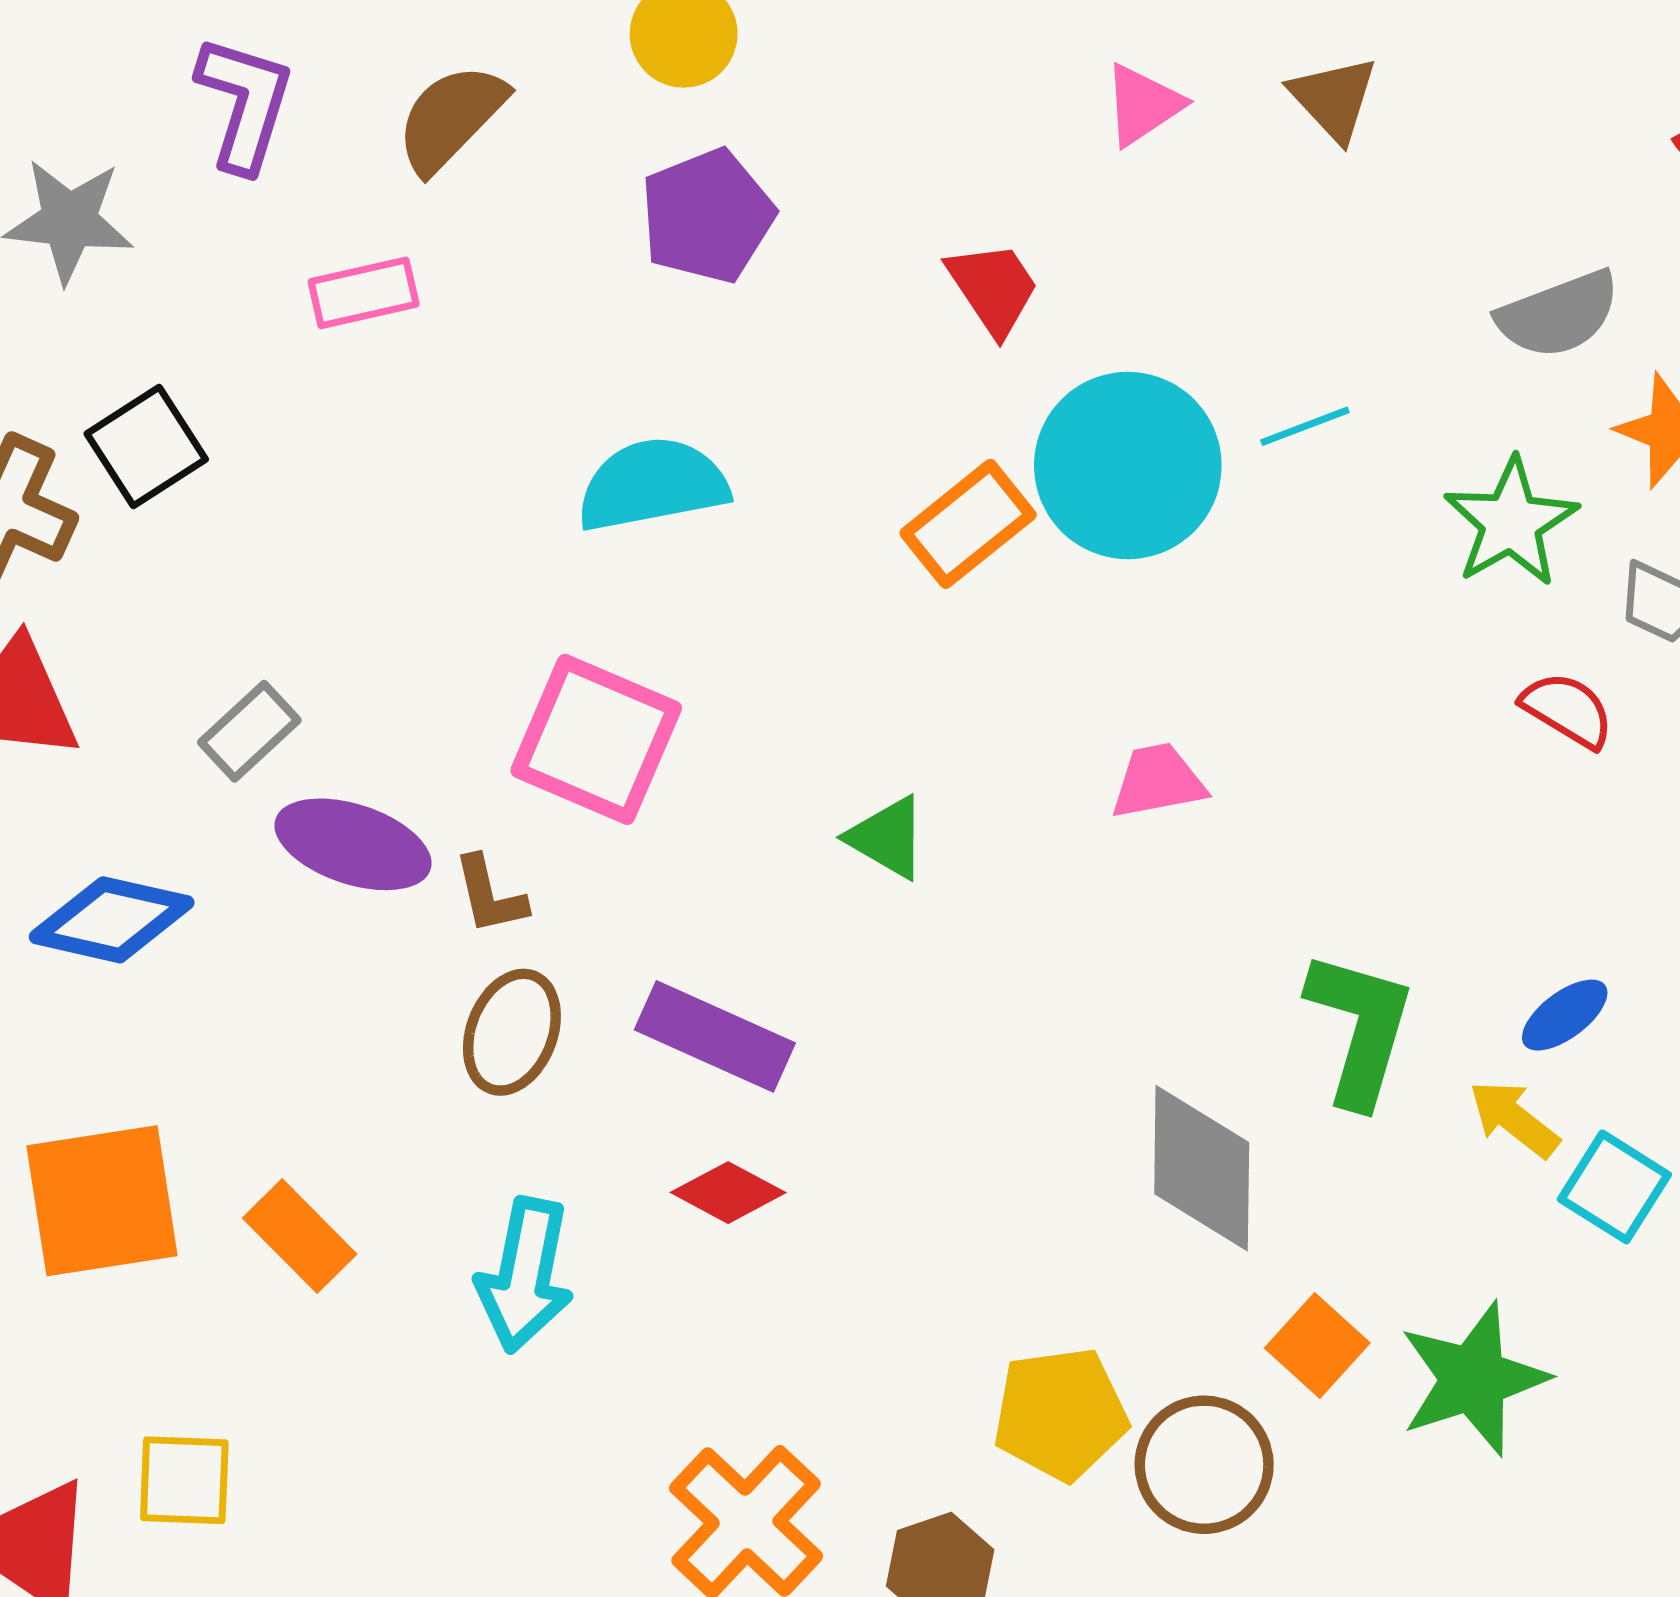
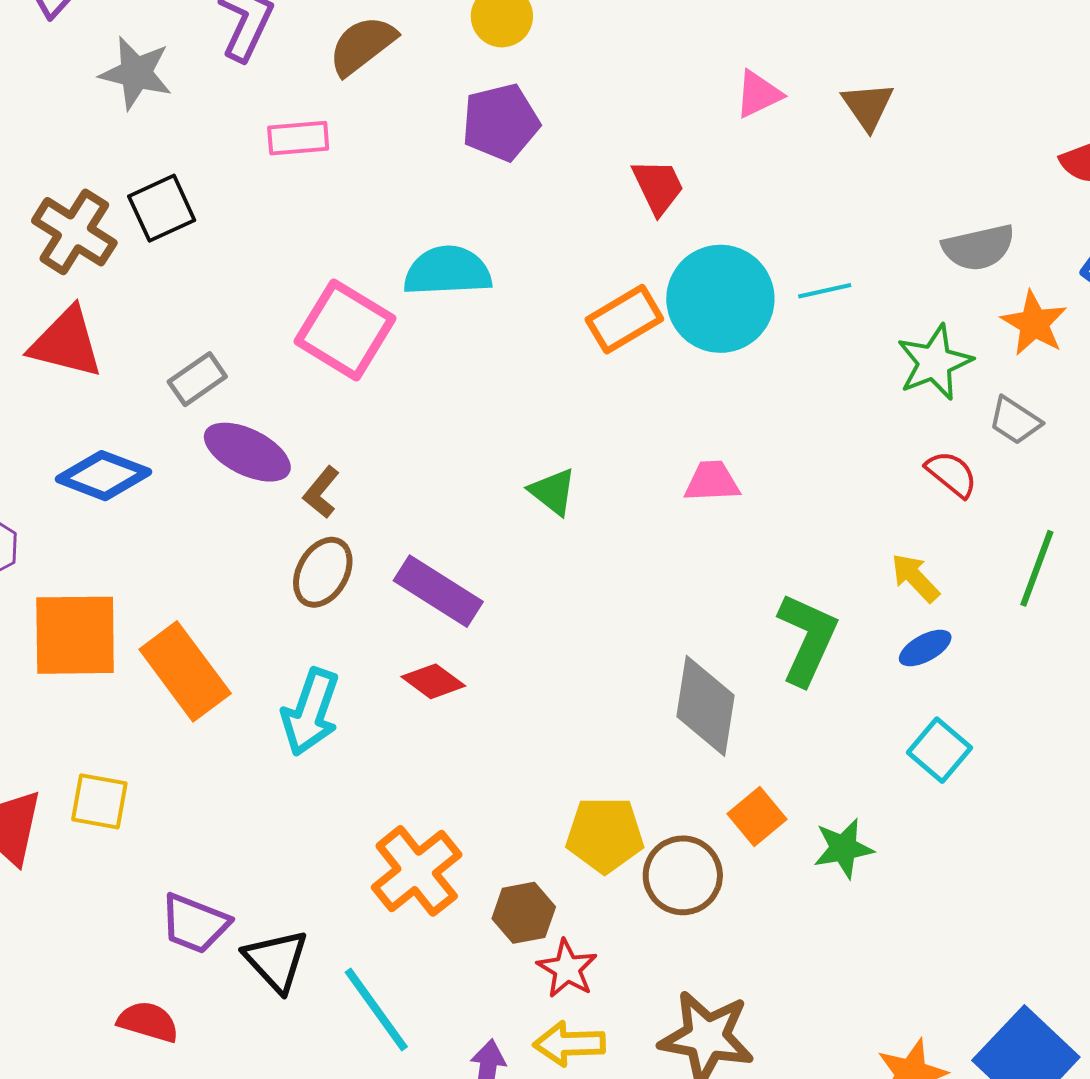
pink square: (596, 739) -> (345, 330), moved
brown L-shape: (490, 895) -> (321, 492), turned 44
yellow arrow: (1514, 1119) -> (915, 578), moved
orange rectangle: (300, 1236) -> (185, 671), size x1.5
green star: (1473, 1379) -> (843, 848), size x0.7

